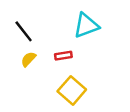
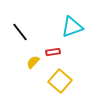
yellow semicircle: (28, 59) -> (33, 62), moved

